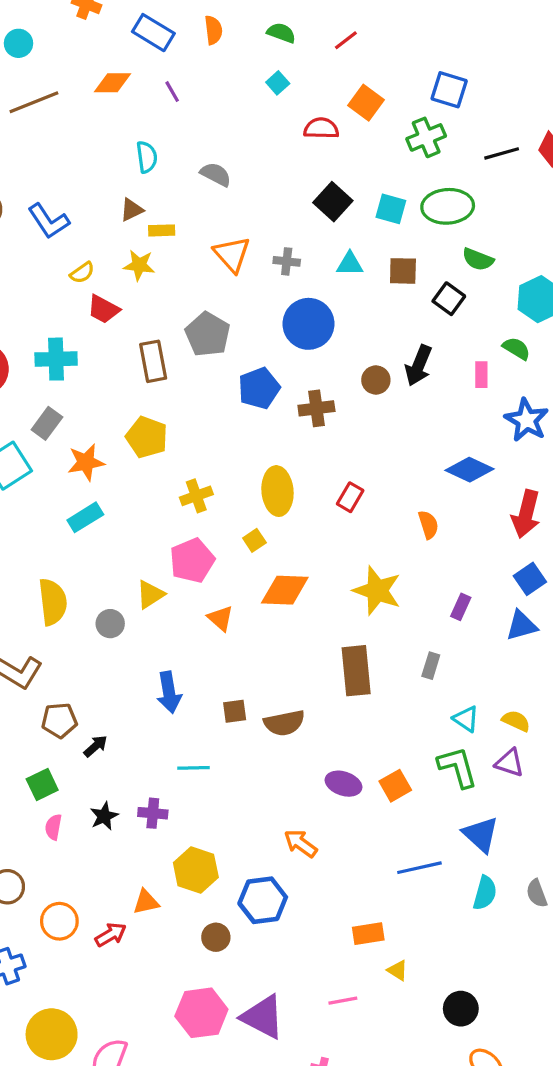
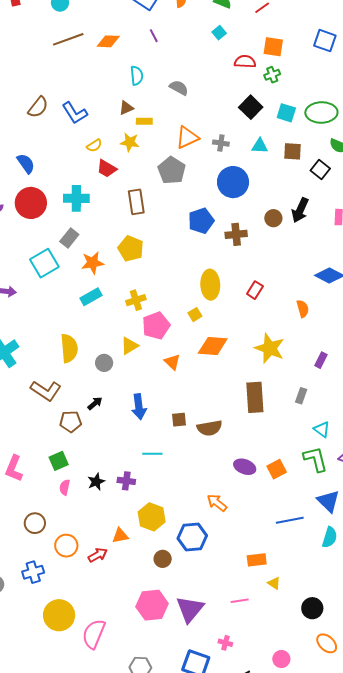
orange diamond: (112, 83) -> (108, 41), moved
orange square: (366, 103) -> (273, 47), turned -30
green cross: (426, 137) -> (272, 75), moved, size x0.7
orange triangle: (232, 254) -> (187, 137), turned 45
gray pentagon: (208, 334) -> (172, 170), moved
yellow cross: (196, 496) -> (136, 300), moved
black arrow: (96, 746) -> (95, 403), moved
purple triangle: (263, 1017) -> (190, 609), turned 40

